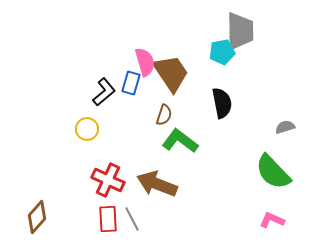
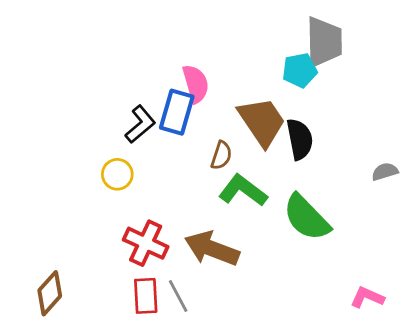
brown trapezoid: (171, 73) -> (262, 122), moved
blue rectangle: (131, 83) -> (177, 112), size x1.4
green semicircle: (273, 172) -> (306, 218), moved

